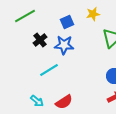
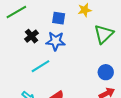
blue square: (67, 22) -> (59, 18), turned 32

